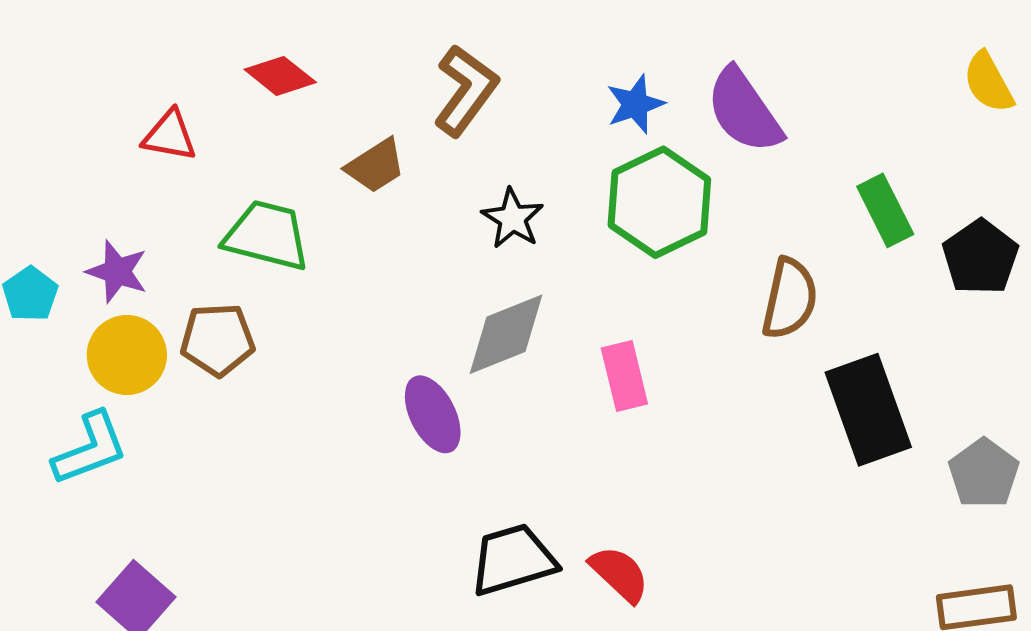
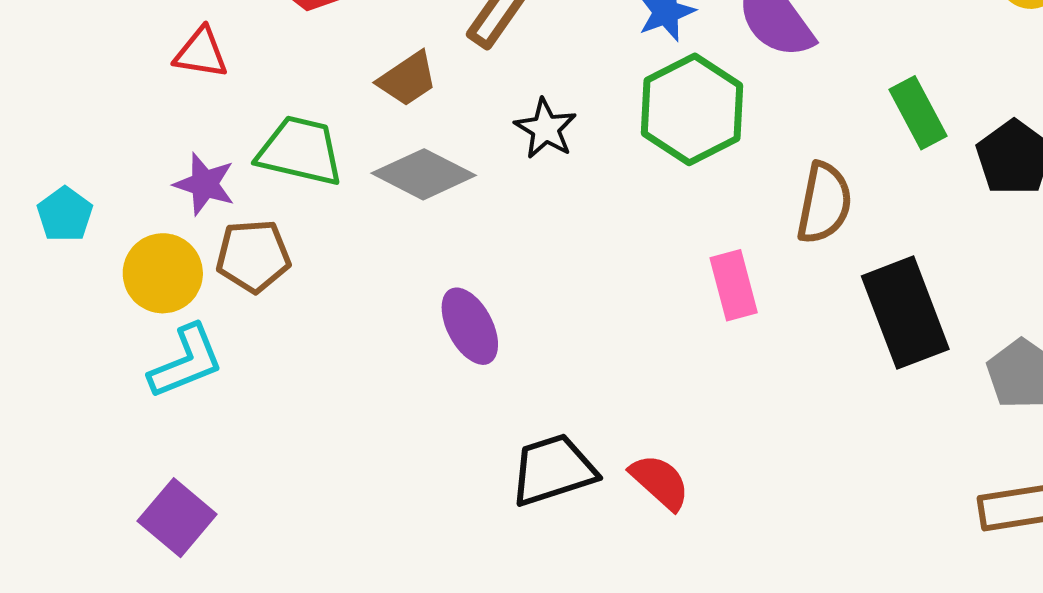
purple star: (117, 272) -> (204, 184), moved
gray diamond: (506, 334) -> (424, 174), moved, turned 50
pink rectangle: (624, 376) -> (734, 285), moved
cyan L-shape: (90, 449) -> (186, 362), moved

